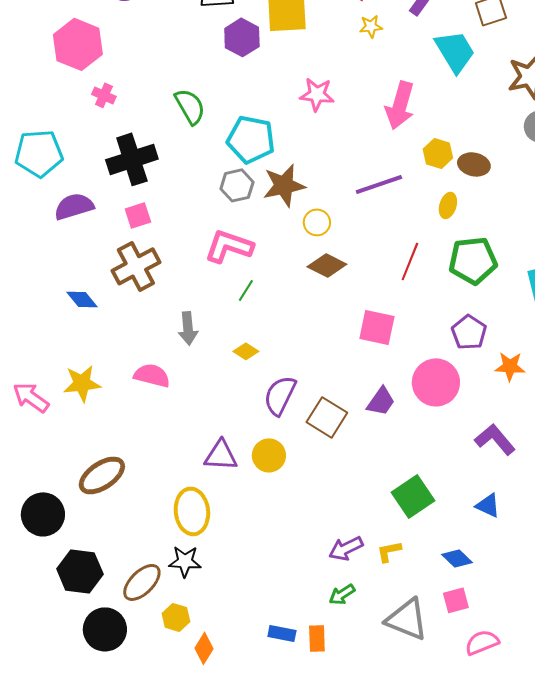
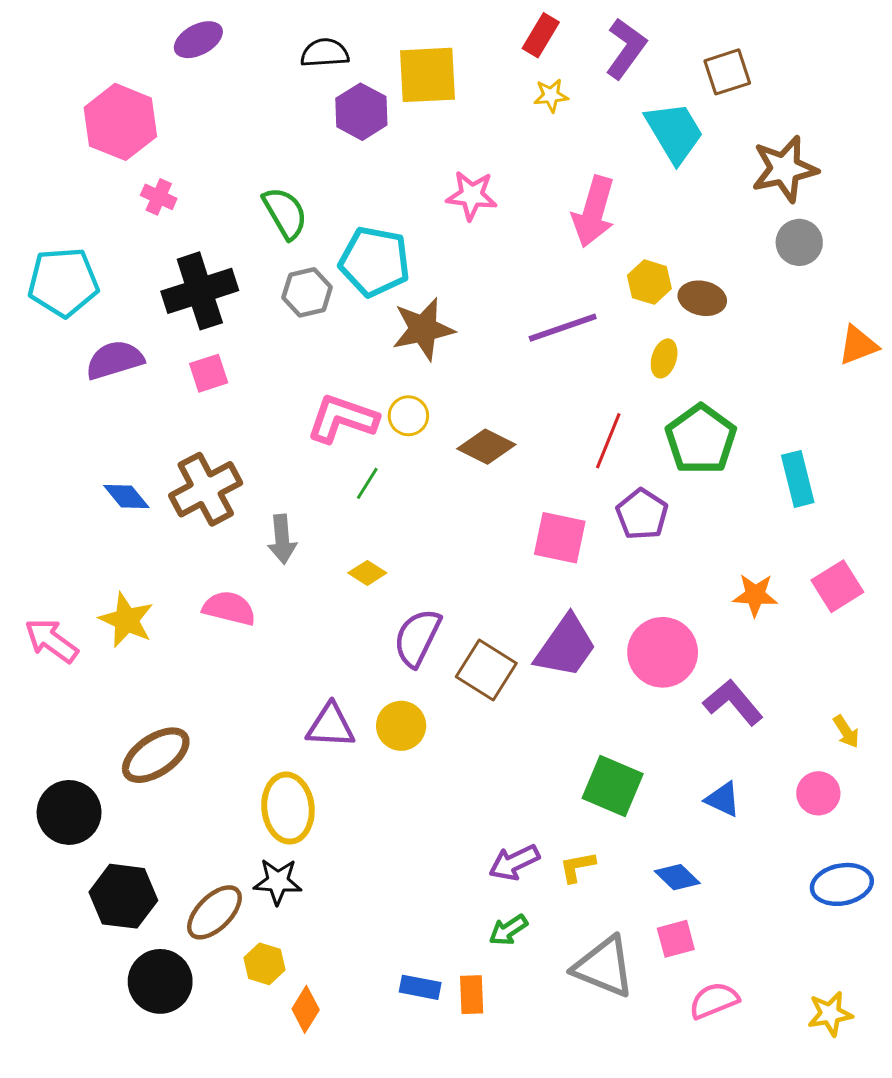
gray hexagon: (237, 185) -> (307, 292), moved
yellow circle: (317, 222) -> (408, 416), moved
green pentagon: (473, 260) -> (701, 439), turned -30
brown cross: (136, 266) -> (206, 489), moved
purple pentagon: (469, 332) -> (642, 514), moved
pink circle: (436, 382) -> (663, 652), moved
yellow star: (82, 383) -> (126, 620), turned 30
purple trapezoid: (381, 401) -> (566, 646), size x1.5
green square: (413, 496) -> (613, 786), turned -33

